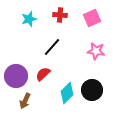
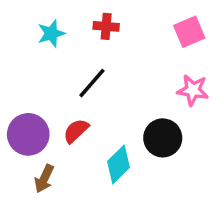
pink square: (92, 18) -> (189, 32), moved
pink star: (96, 51) -> (193, 90), moved
black circle: (92, 90) -> (163, 138), moved

